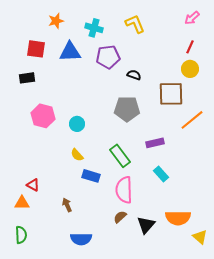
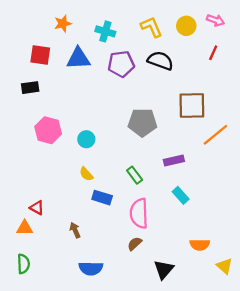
pink arrow: (192, 18) -> (215, 20), turned -119
yellow circle: (190, 69) -> (186, 26), moved
black semicircle: (134, 75) -> (160, 61), moved, size x1.6
green rectangle: (120, 156) -> (135, 175), size x0.7
orange semicircle: (178, 218) -> (200, 245), size x0.7
black triangle: (146, 225) -> (164, 269), moved

